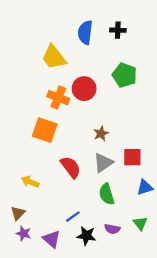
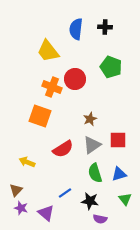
red semicircle: (71, 167) -> (63, 149), turned 95
blue triangle: (145, 187) -> (119, 174), moved
purple semicircle: (112, 229) -> (100, 219), moved
black star: (86, 236) -> (90, 201), moved

